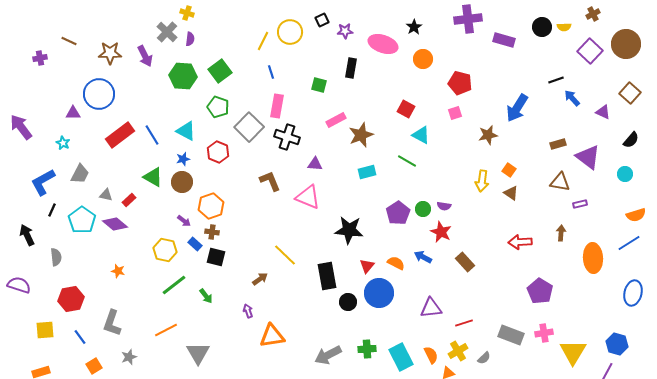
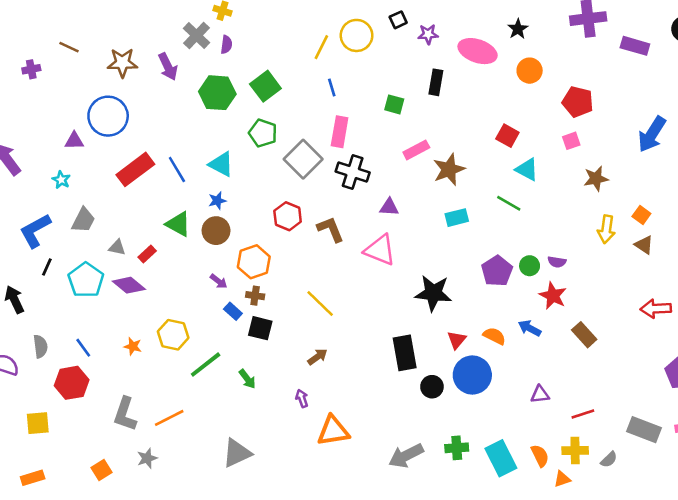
brown star: (488, 135) -> (596, 179), moved
red hexagon: (218, 152) -> (288, 216), moved
yellow hexagon: (165, 250) -> (173, 335), moved
yellow line: (285, 255) -> (320, 303), moved
gray semicircle: (56, 257) -> (40, 346), moved
purple triangle: (431, 308) -> (540, 395), size x0.7
orange line: (166, 330) -> (169, 418), moved
blue line: (80, 337) -> (83, 348), moved
yellow cross: (458, 351) -> (575, 450), turned 30
gray triangle: (198, 353) -> (237, 453), turned 35

